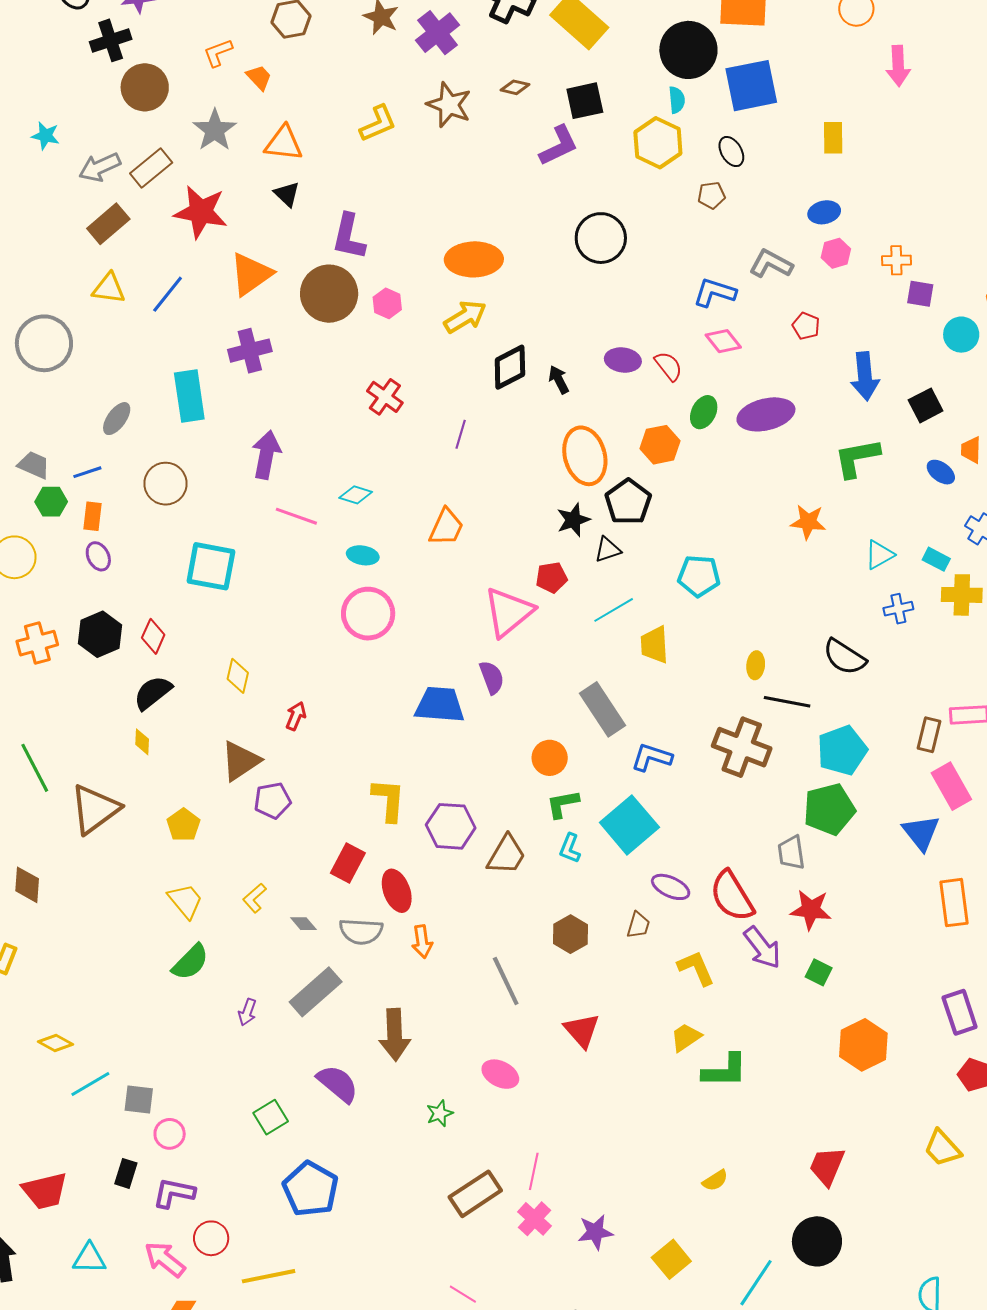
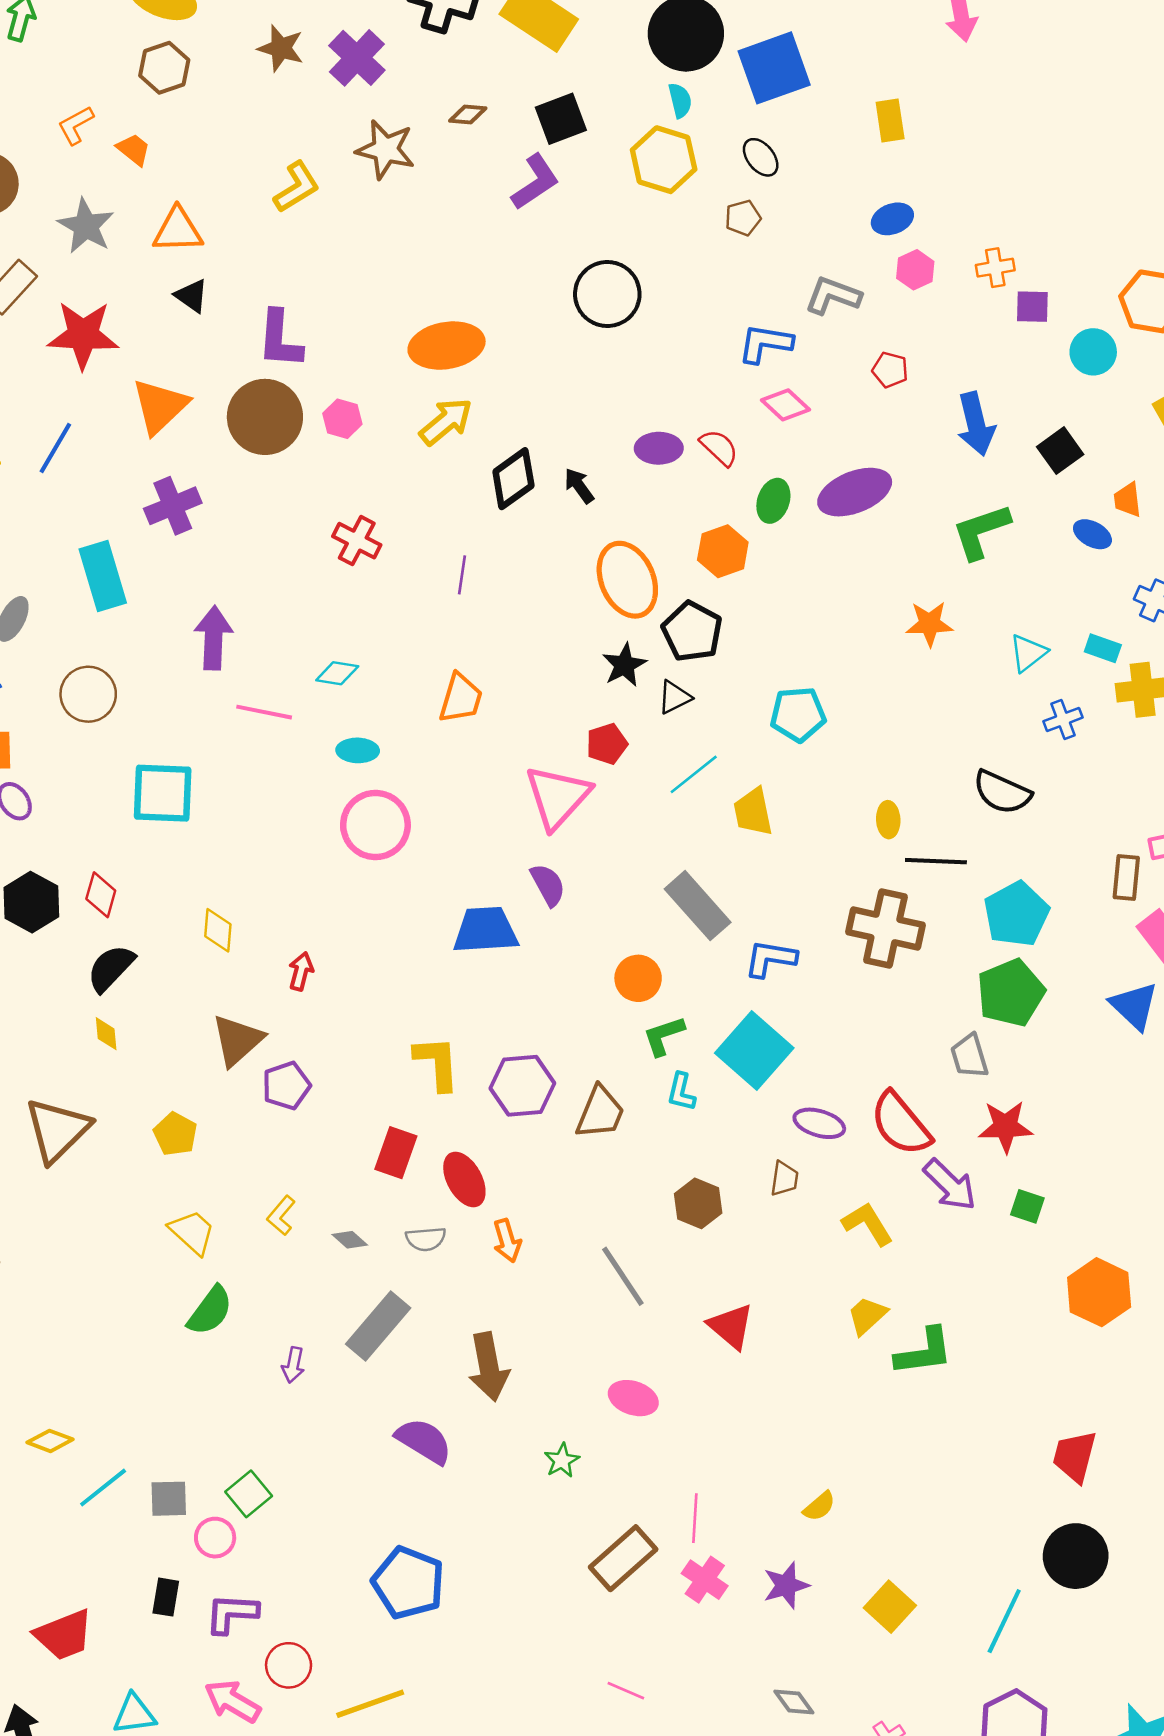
gray semicircle: (361, 931) -> (426, 1239), size x0.7
green square: (271, 1117) -> (249, 1494), moved
yellow semicircle: (715, 1180) -> (819, 1506), moved

